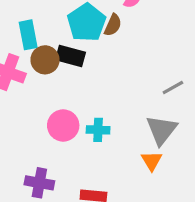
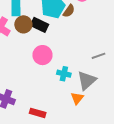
pink circle: (63, 125) -> (42, 55), moved
cyan cross: (98, 130) -> (64, 74), moved

